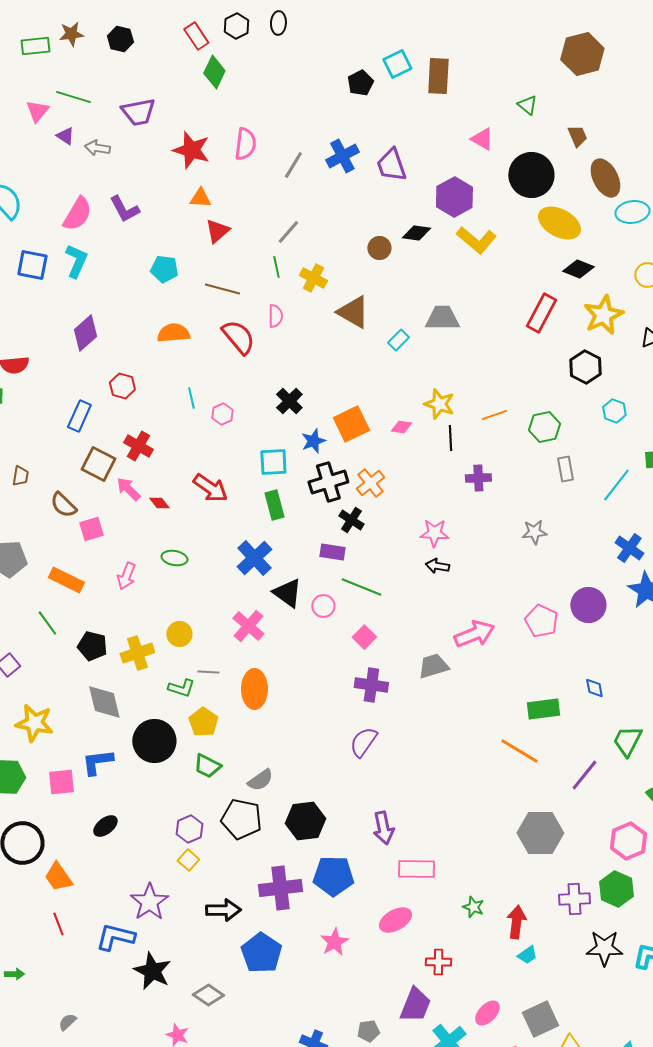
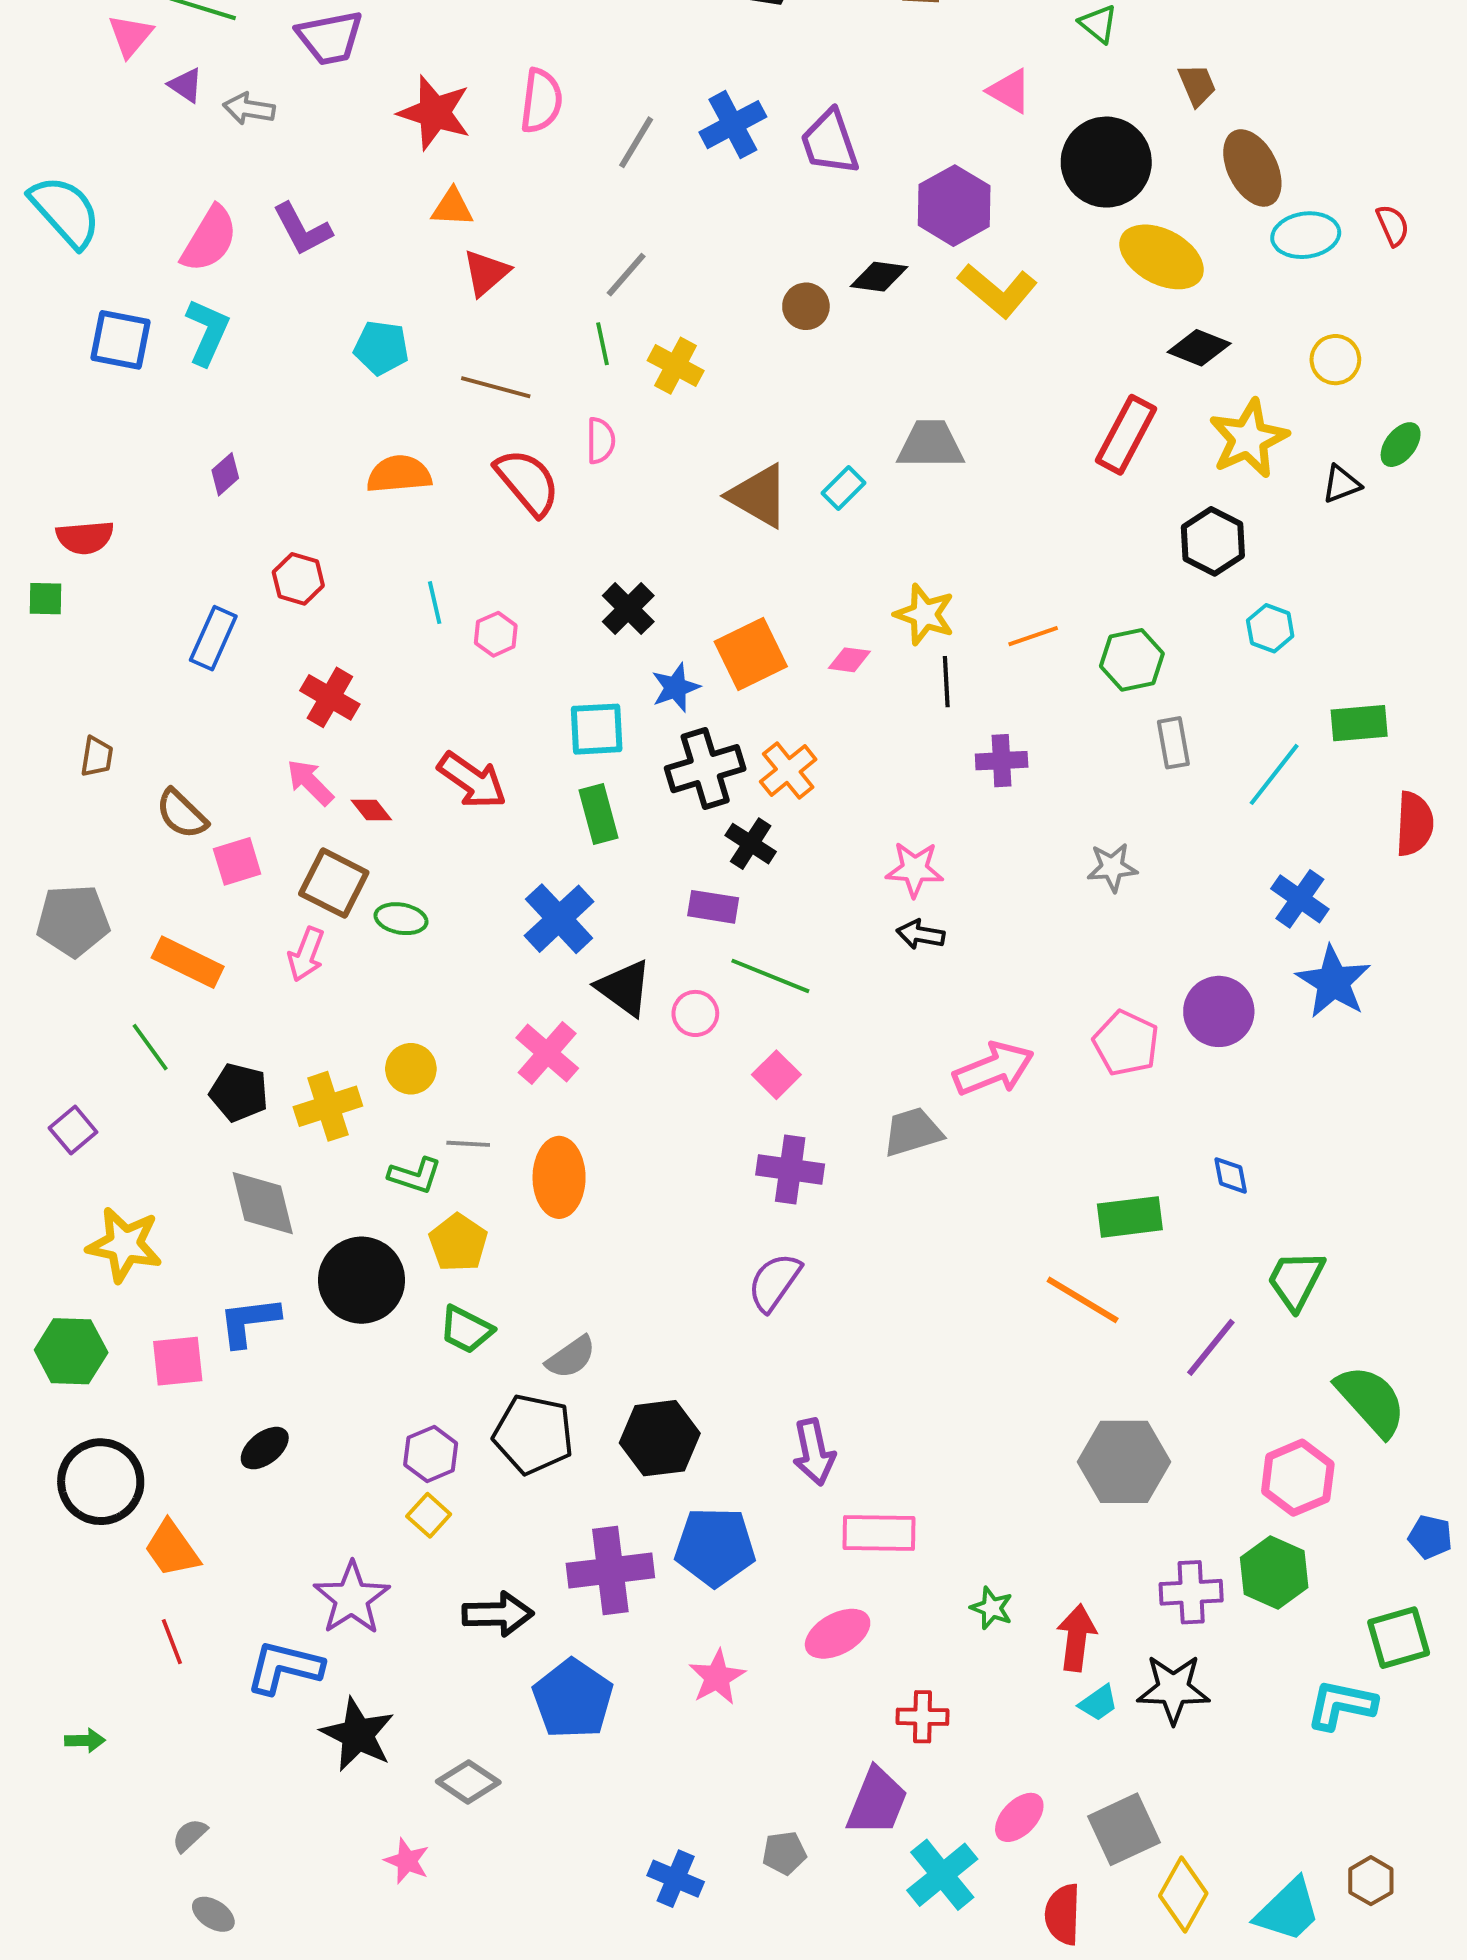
brown triangle: (353, 312) -> (759, 496), moved
purple diamond: (85, 333) -> (225, 474), size x0.6
brown square: (98, 464) -> (334, 883), moved
black star: (604, 948) -> (1173, 1689), moved

